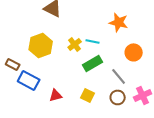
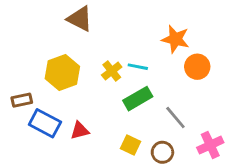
orange circle: (134, 52) -> (197, 67), moved
brown rectangle: (13, 64) -> (22, 100), turned -40
red triangle: (56, 95) -> (80, 131), moved
brown circle: (118, 97) -> (162, 152), moved

